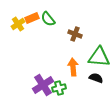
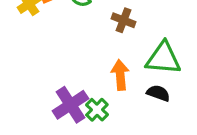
green cross: (59, 88) -> (97, 110), turned -32

